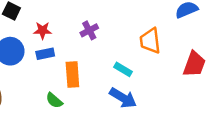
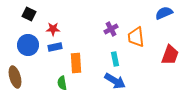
purple cross: (89, 30) -> (111, 29), moved
cyan rectangle: (123, 69) -> (115, 59), turned 48
green semicircle: (54, 100) -> (62, 83), turned 40

